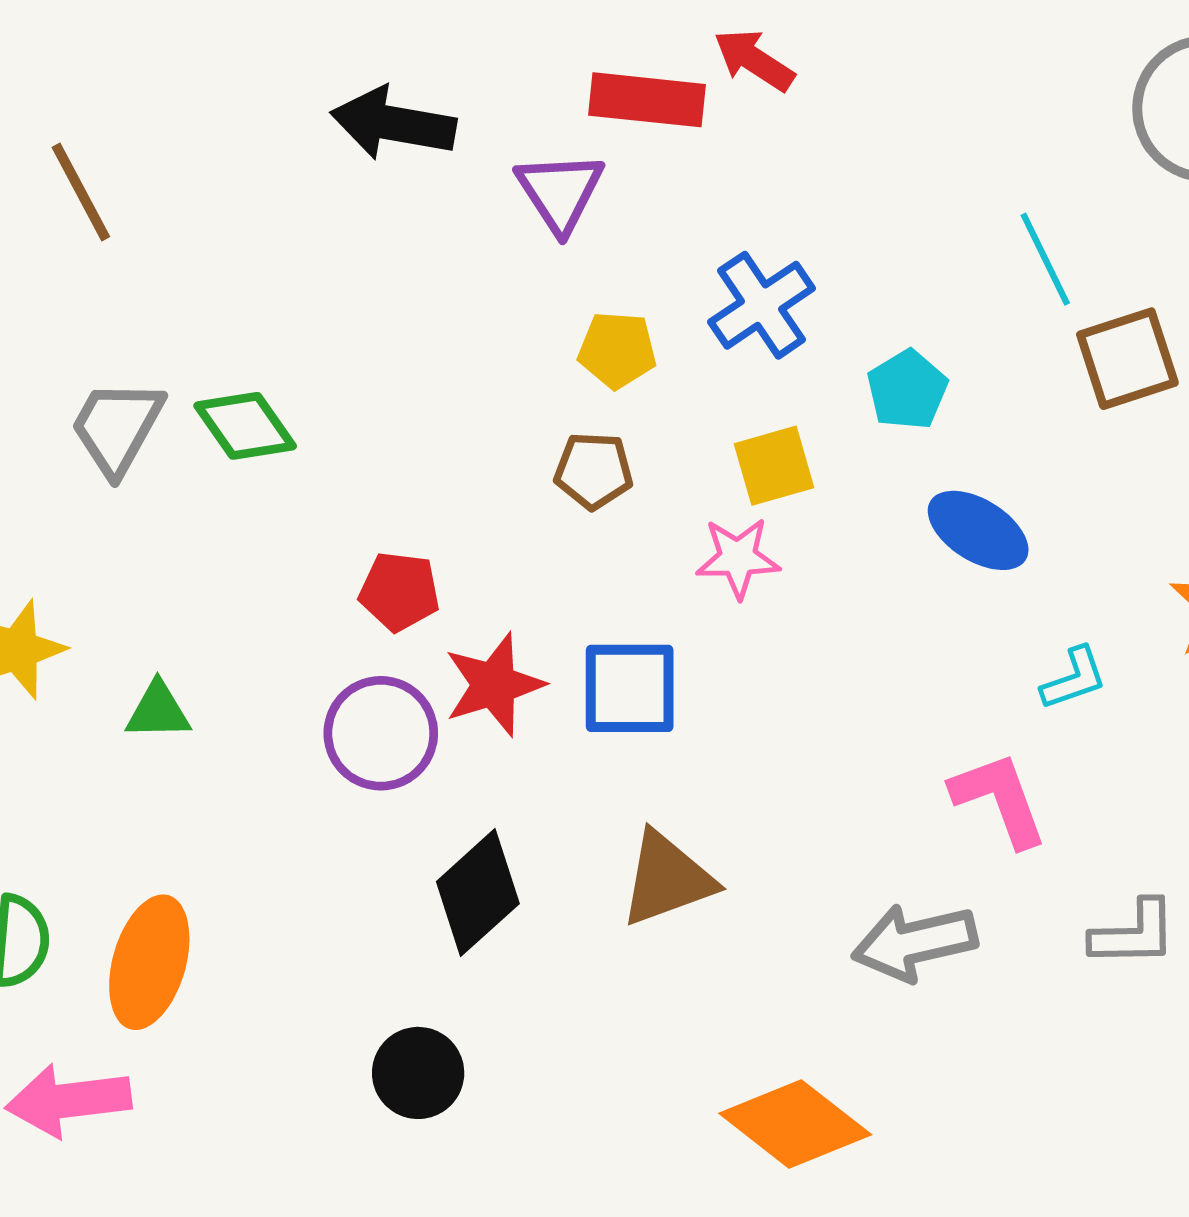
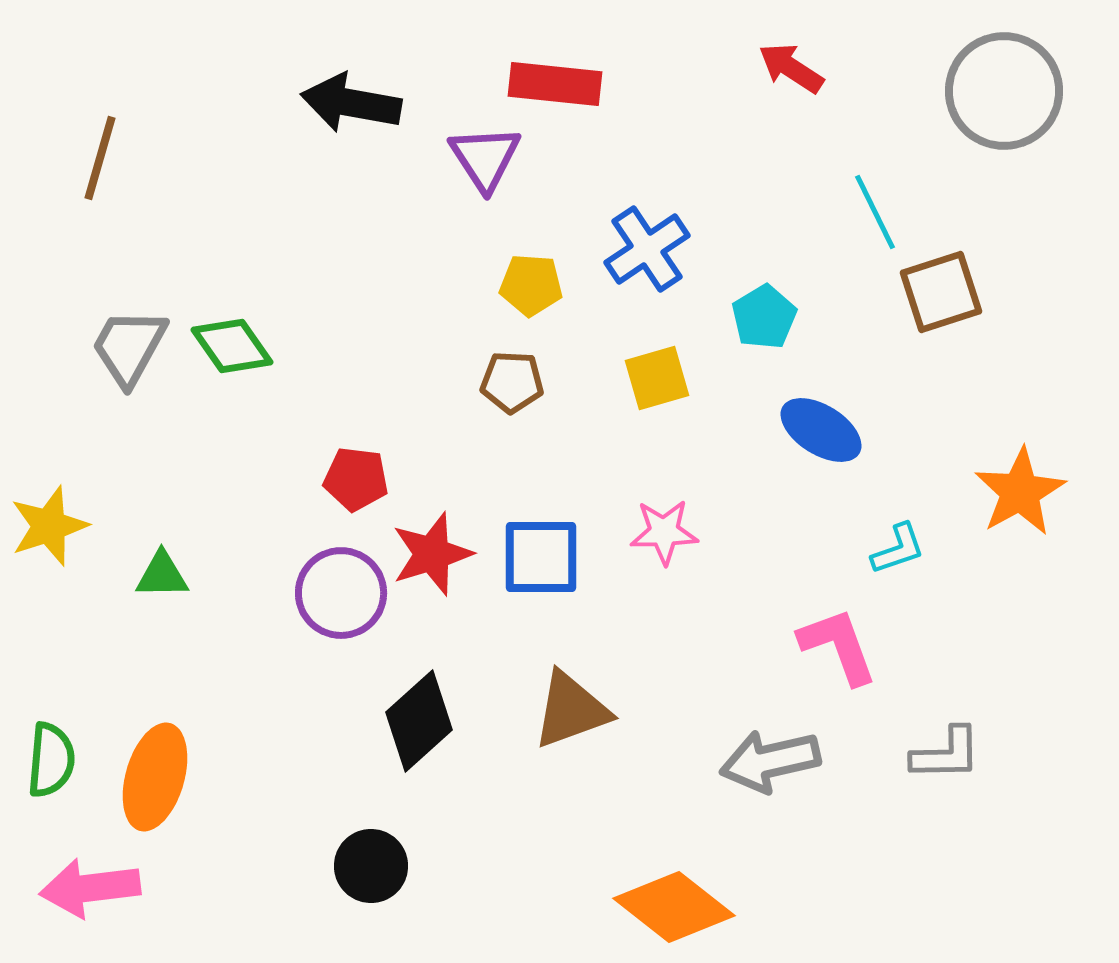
red arrow: (754, 60) -> (791, 68), moved
brown line: (81, 192) -> (100, 158), turned 44
pink star: (738, 558) -> (664, 532), moved

